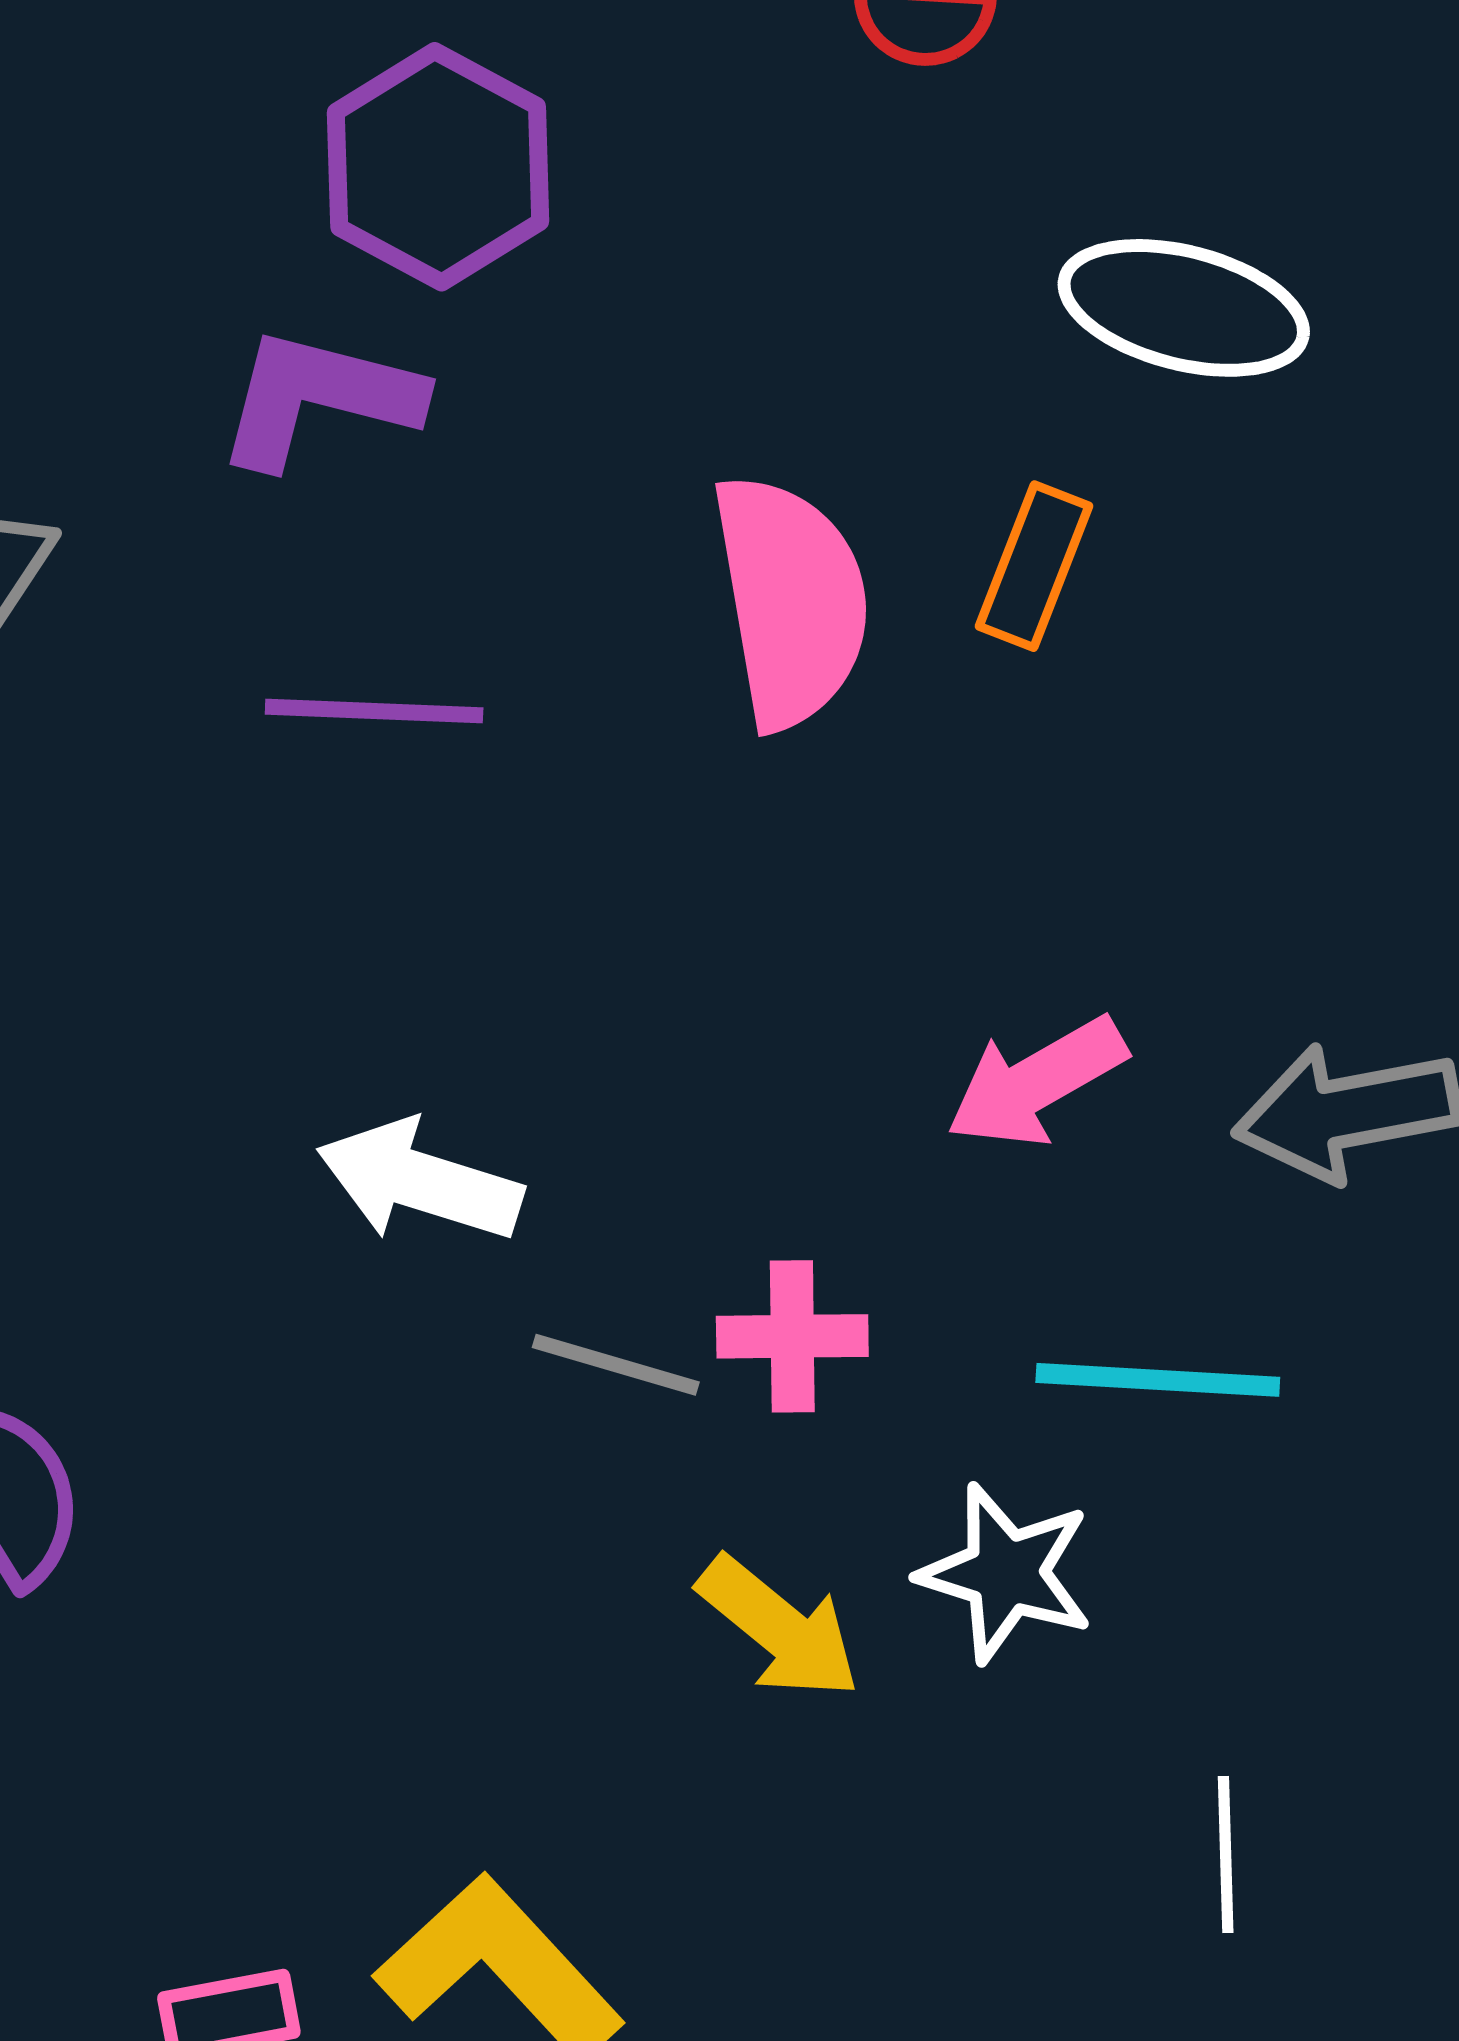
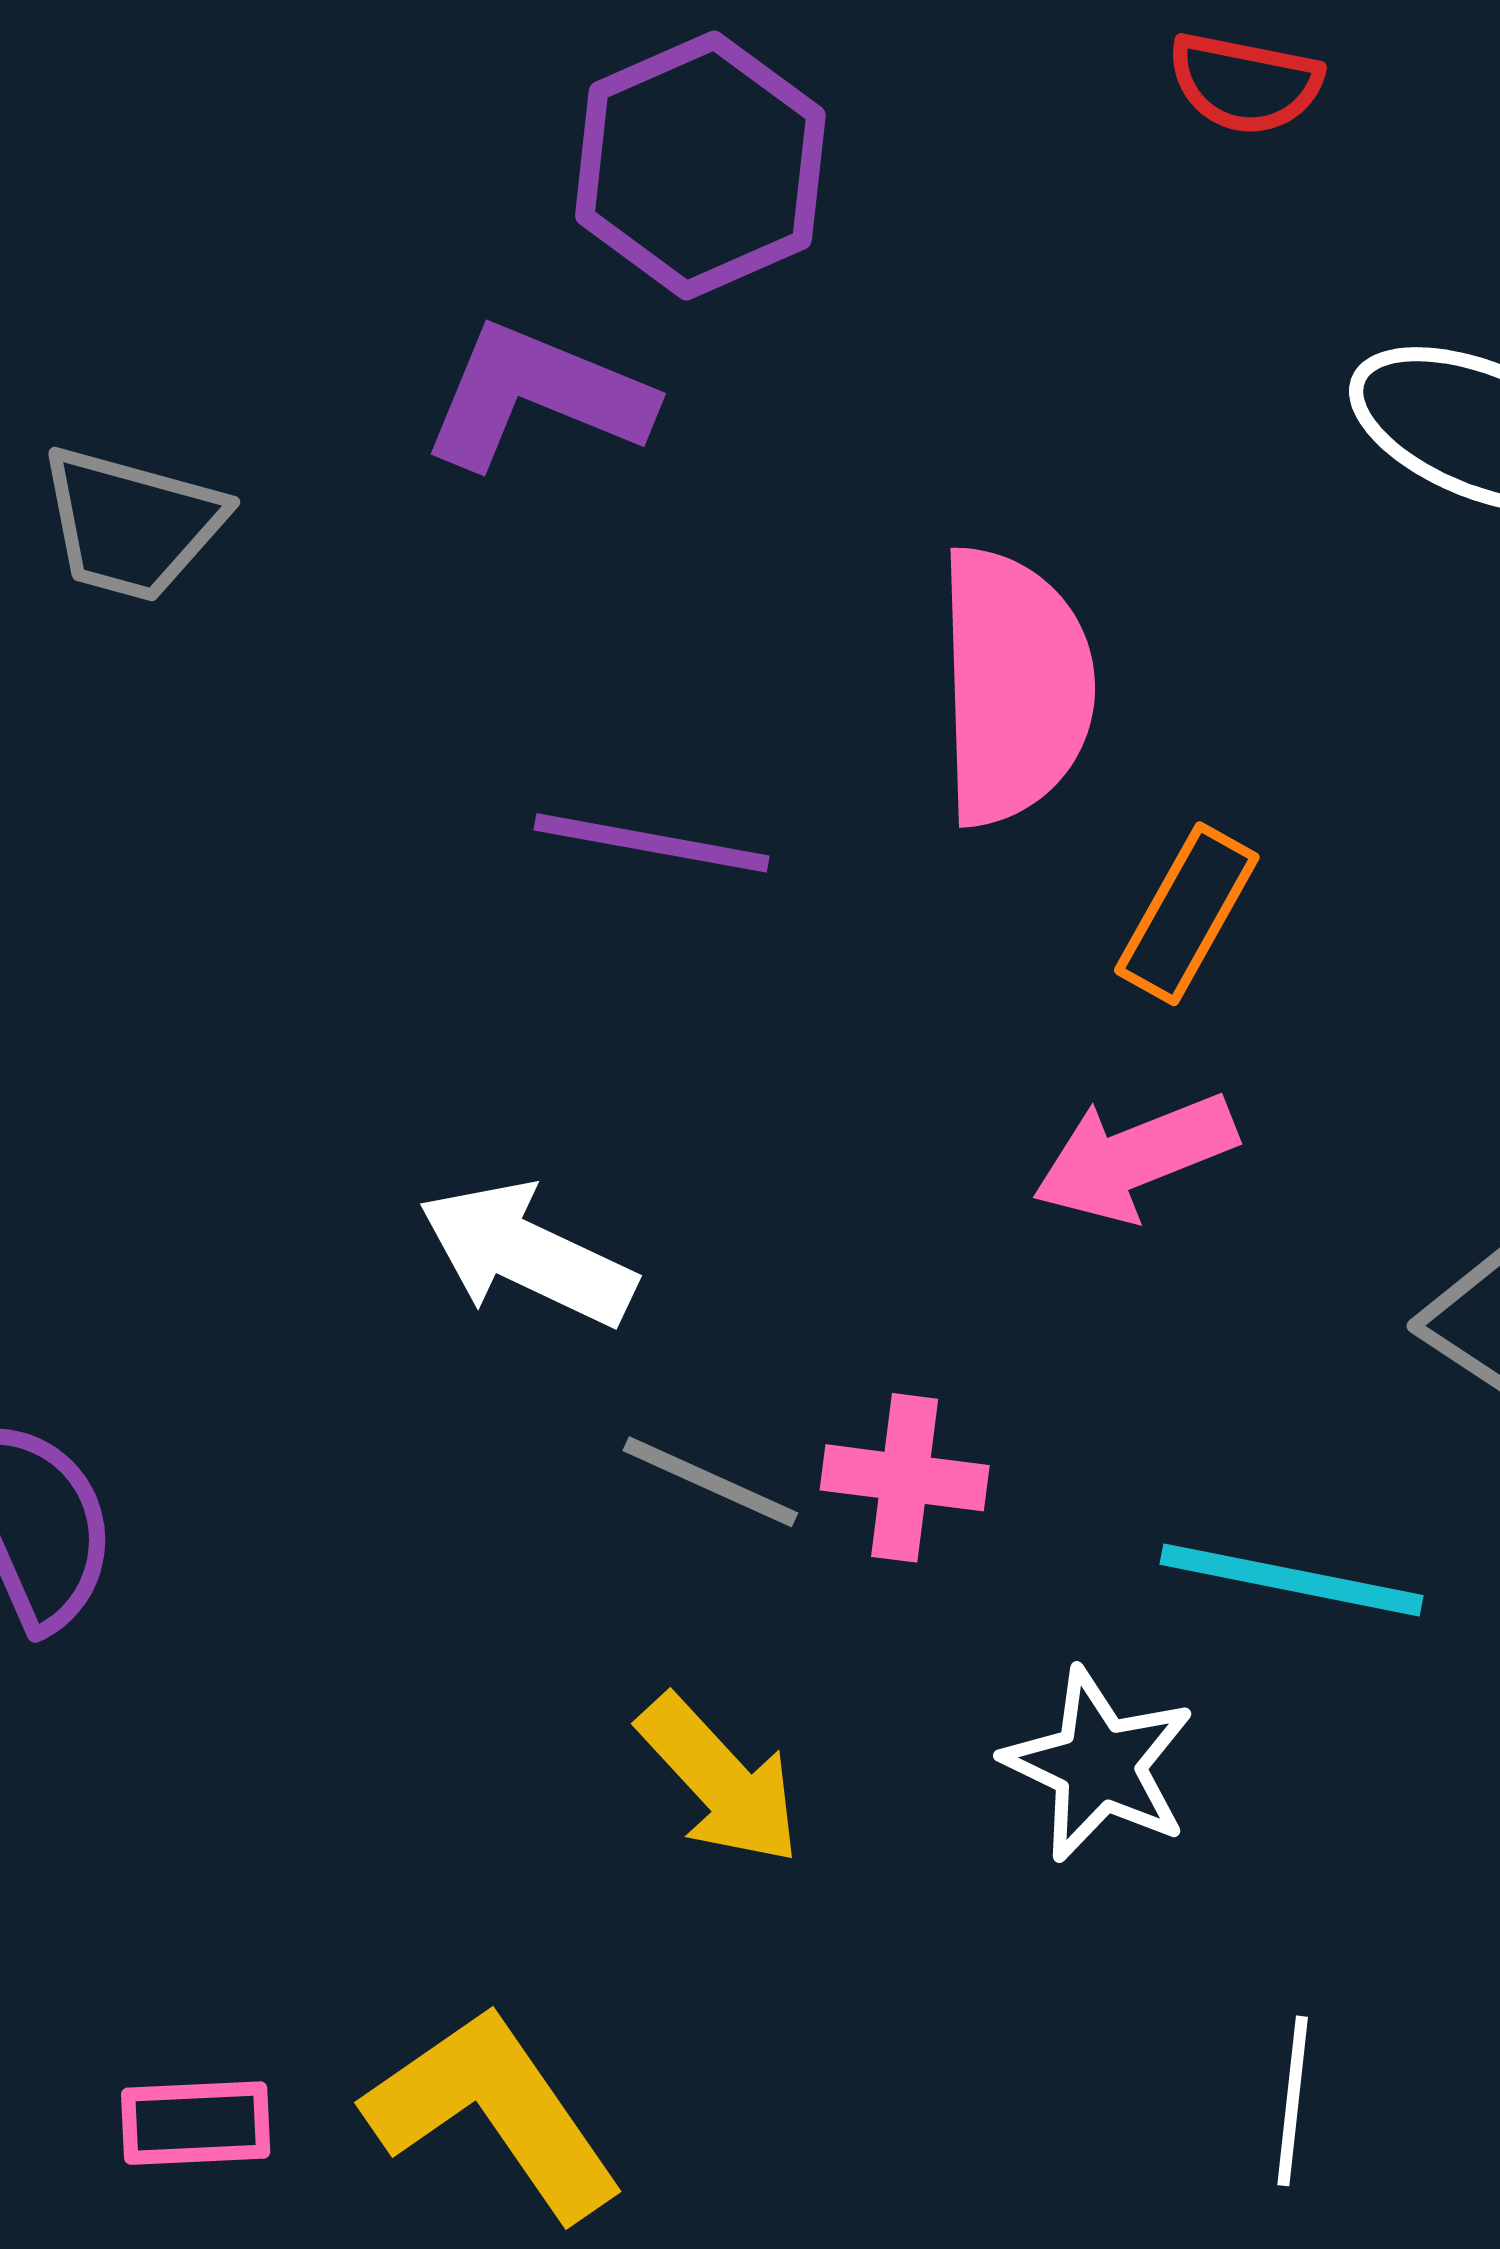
orange rectangle: (1034, 566) -> (1187, 914), moved
purple line: (374, 711) -> (652, 843), moved
pink arrow: (1036, 1082) -> (1135, 1157), moved
yellow arrow: (779, 1628) -> (720, 1780), moved

